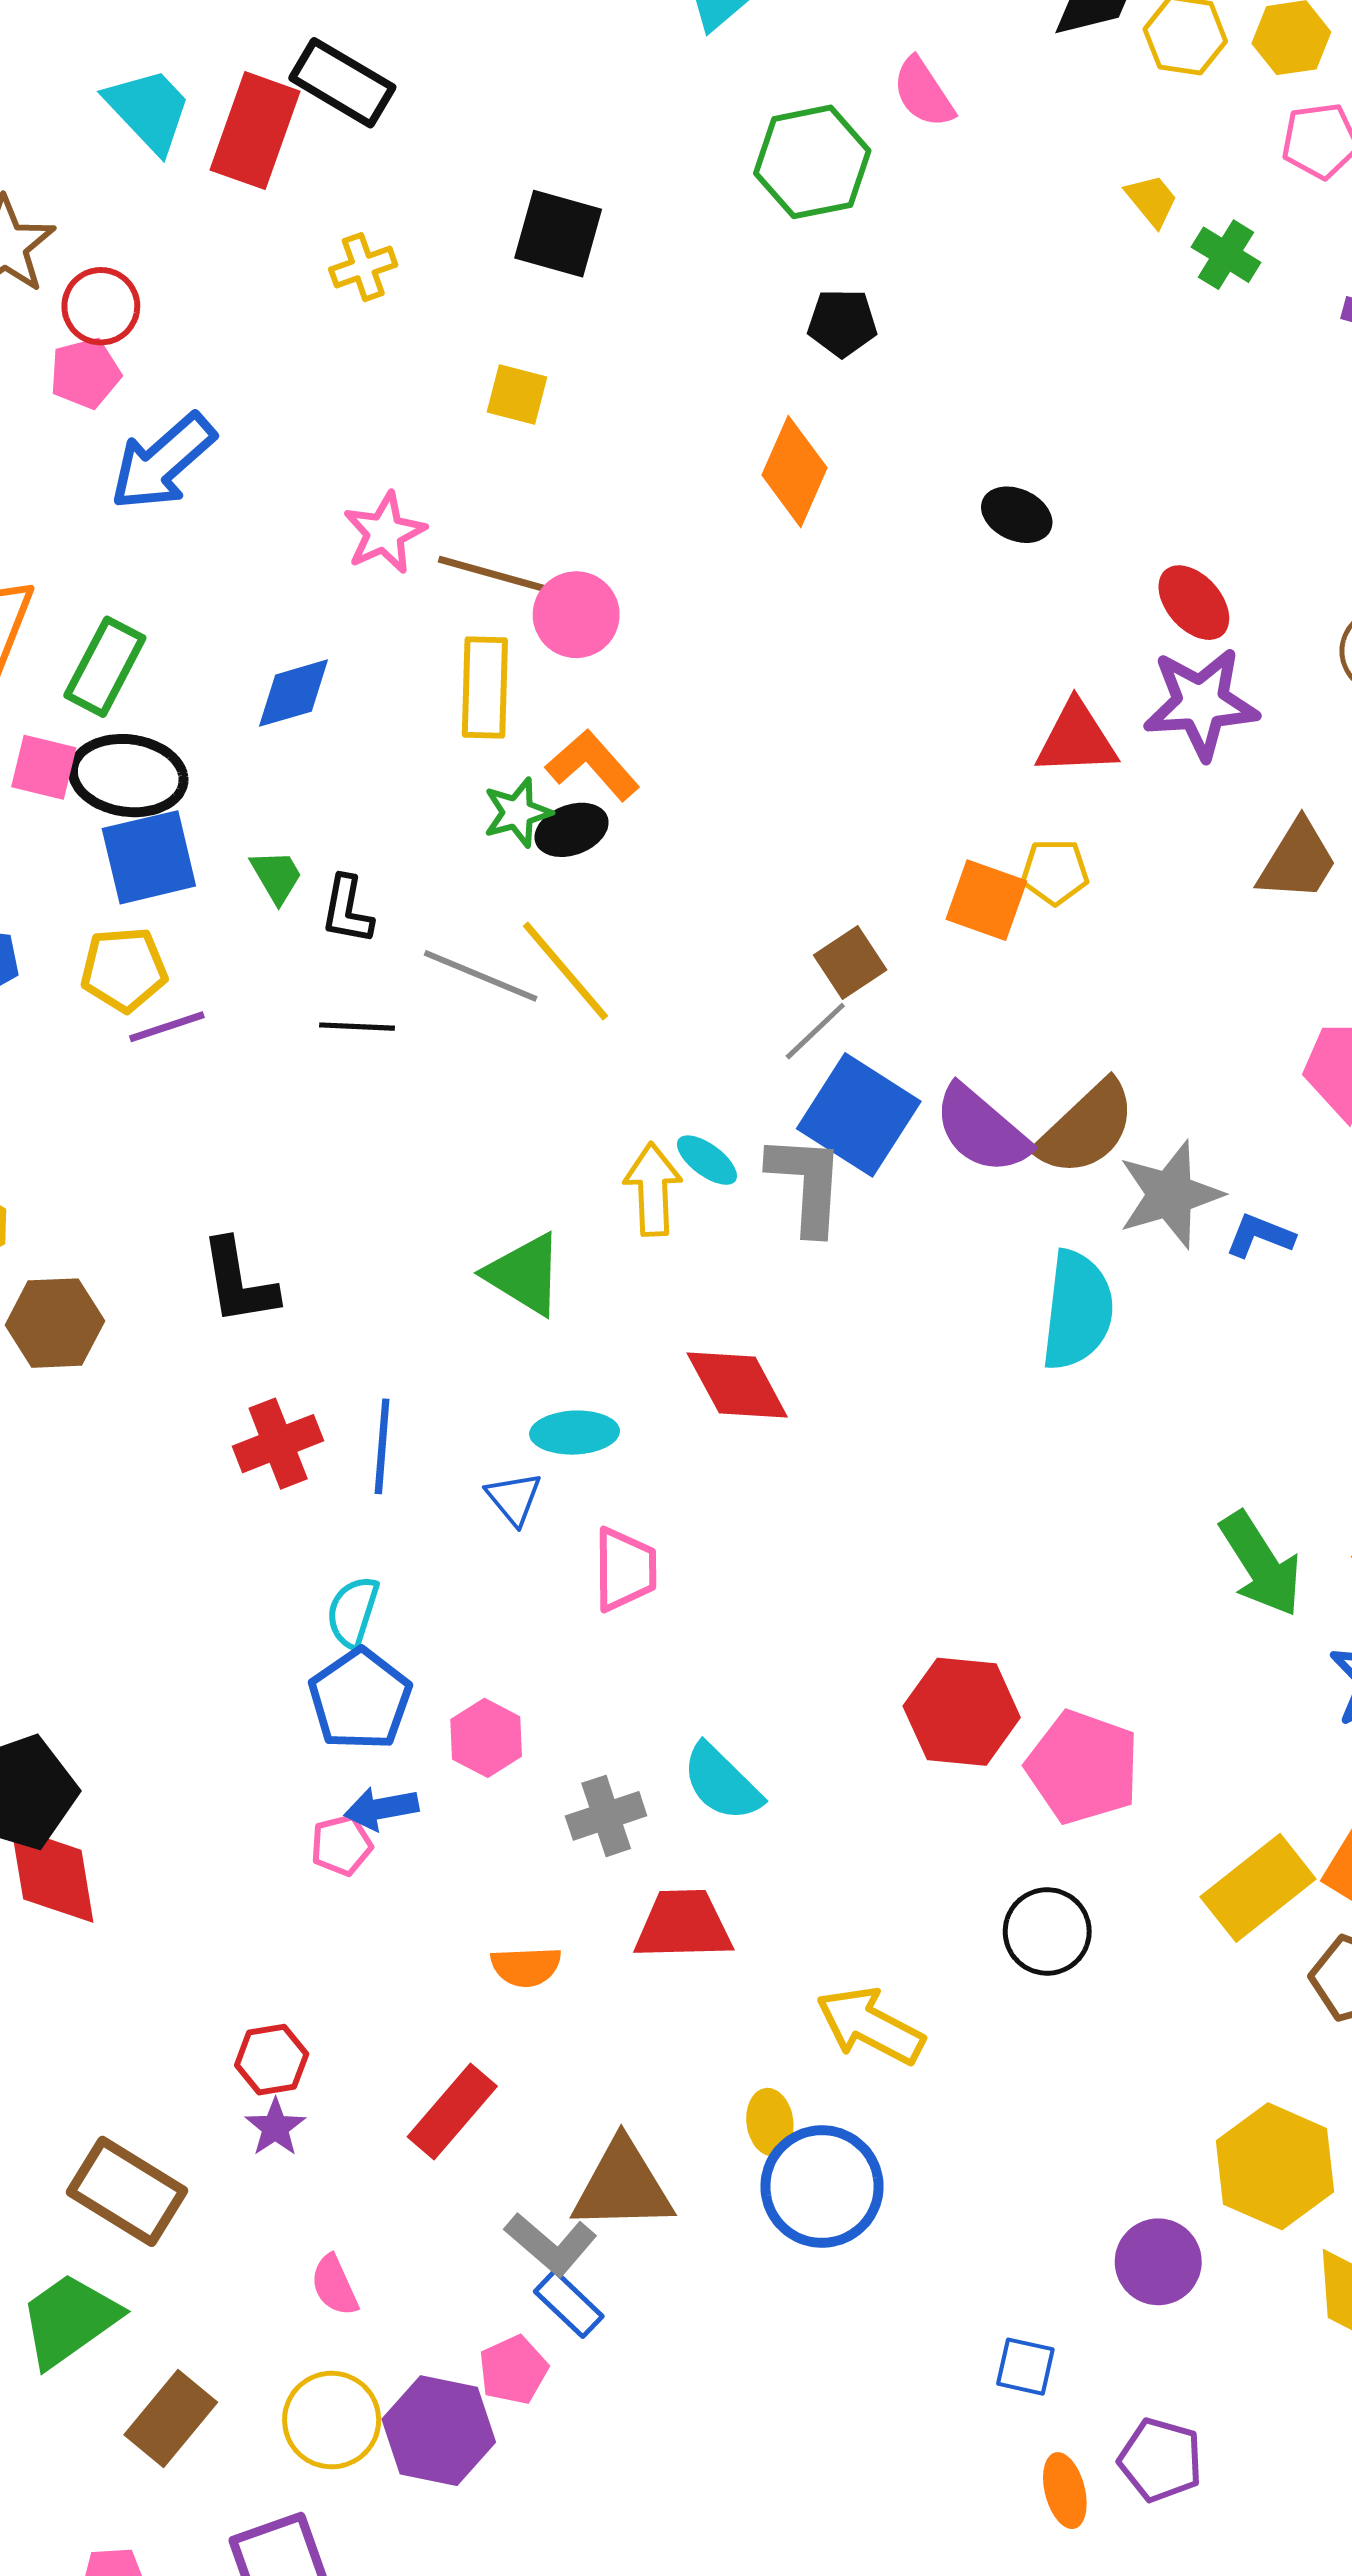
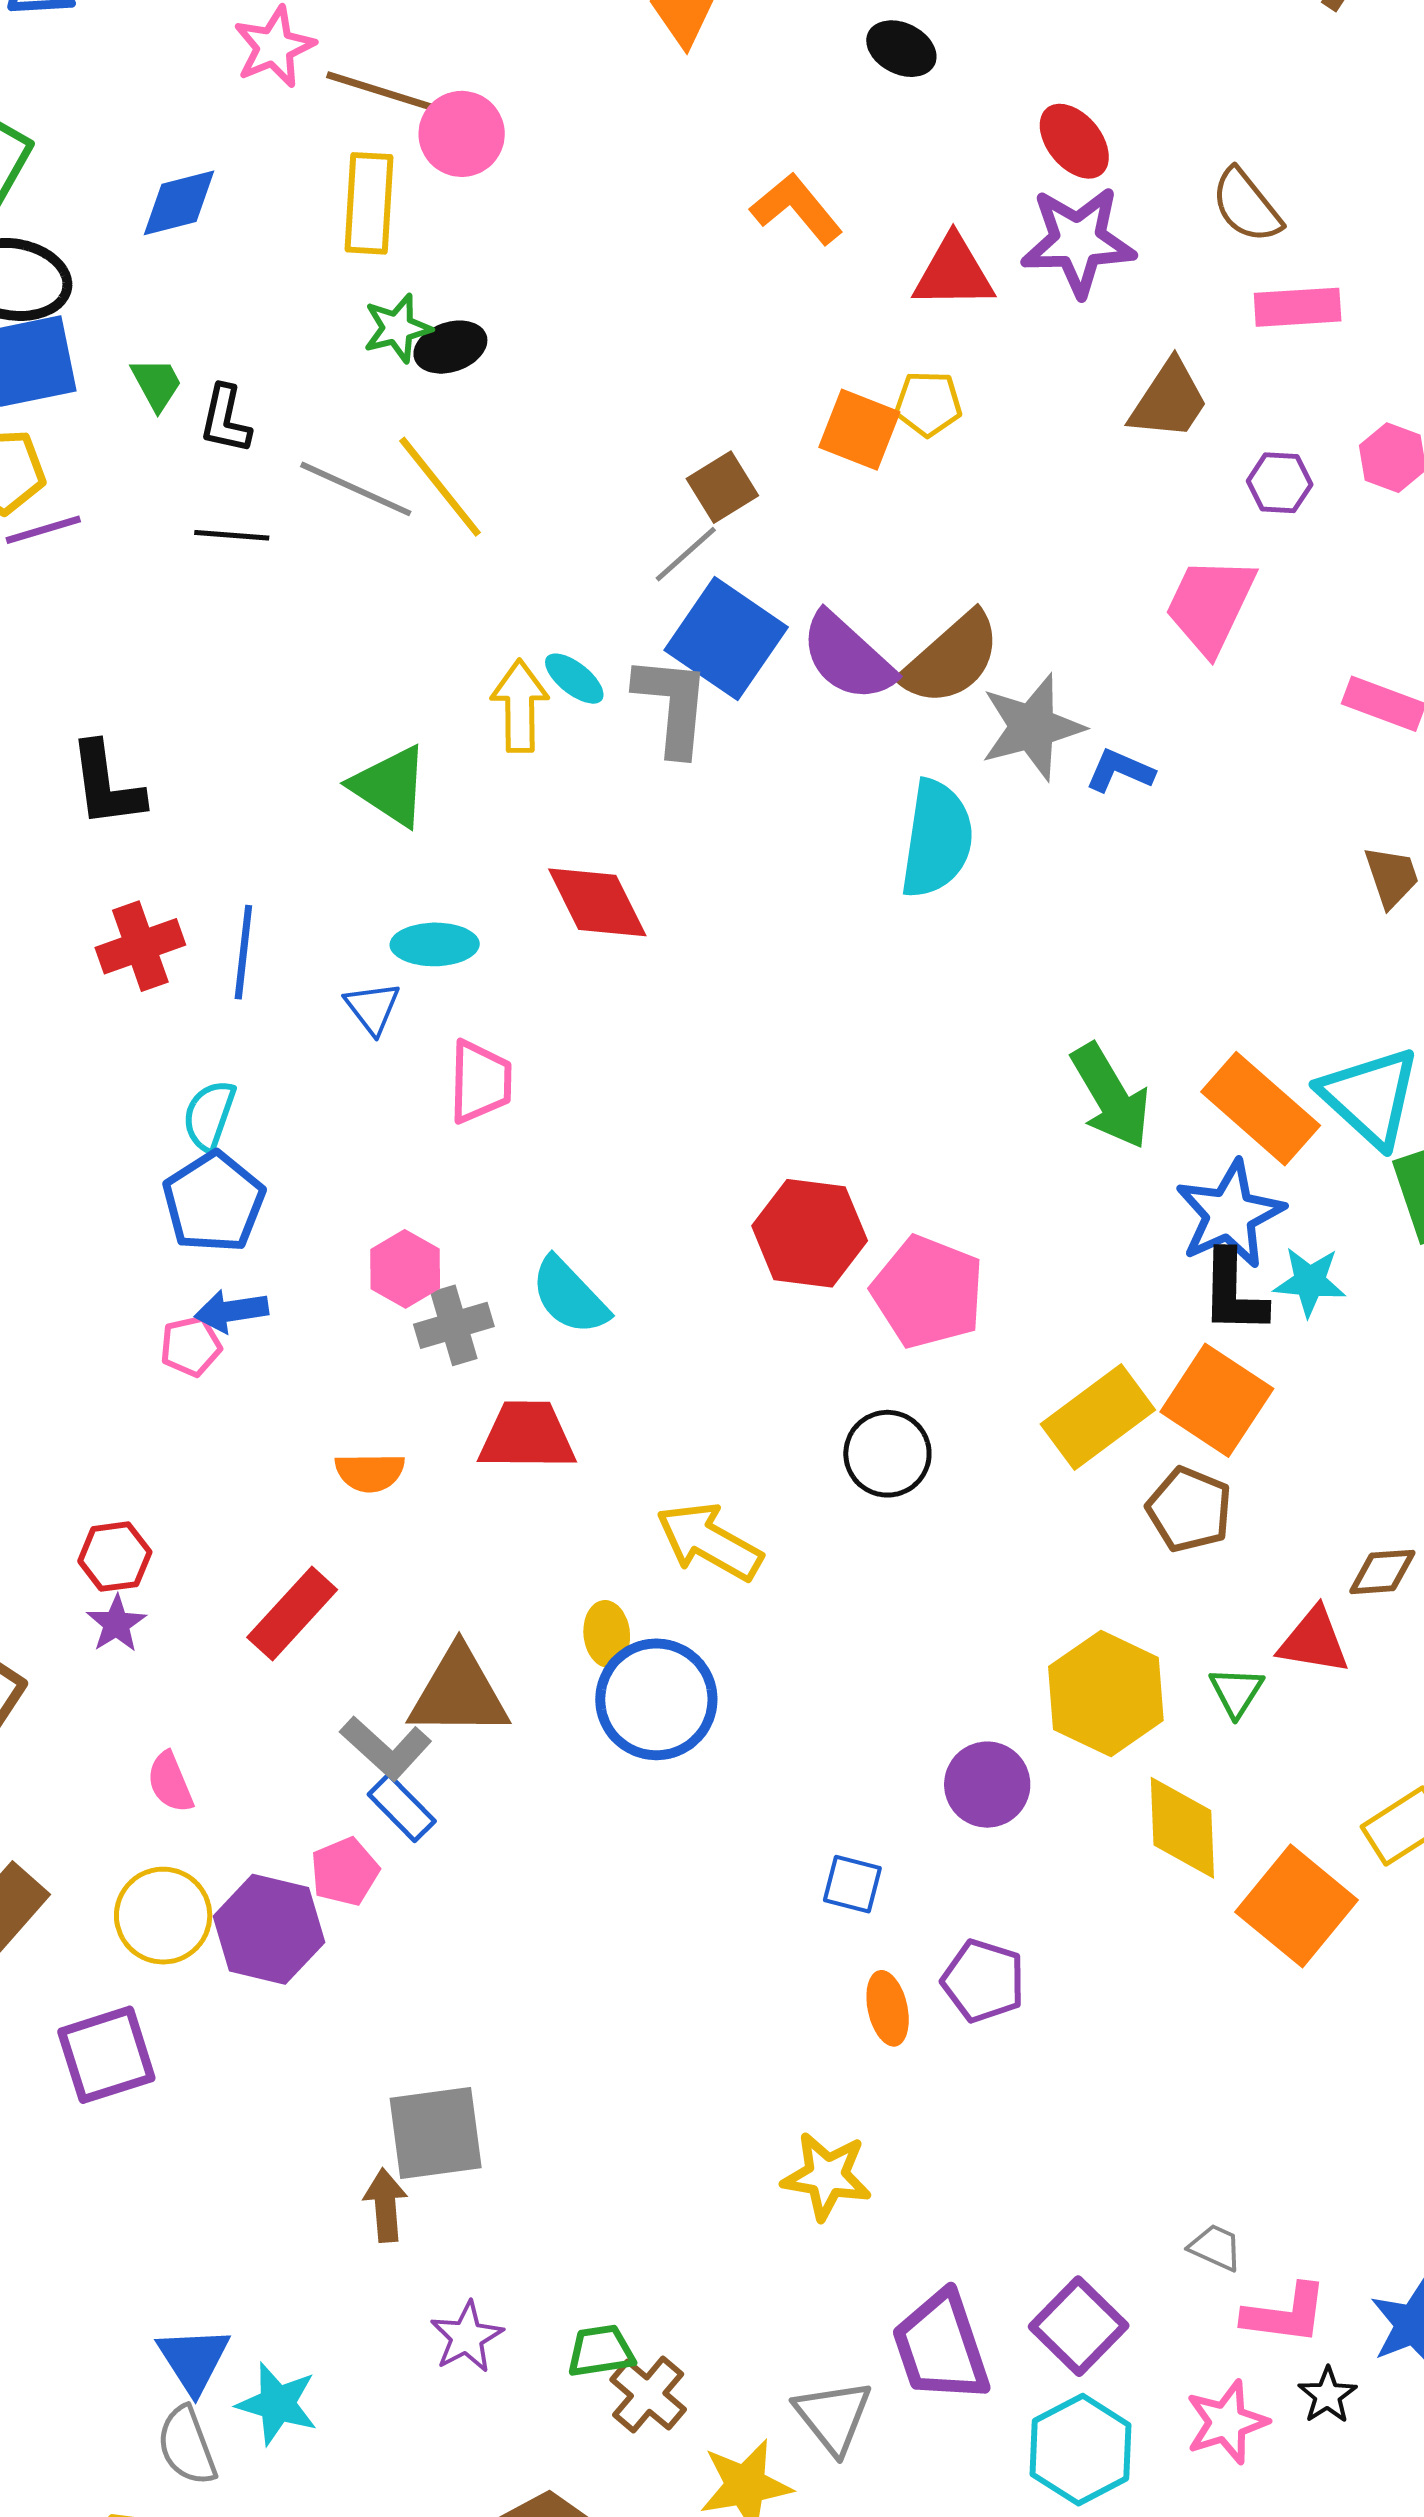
orange L-shape: (593, 765) -> (797, 209), moved
pink hexagon: (486, 1738) -> (405, 1269), moved

